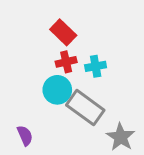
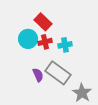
cyan circle: (57, 90) -> (28, 39), moved
purple semicircle: (25, 135) -> (38, 75), moved

